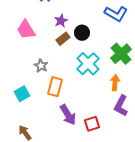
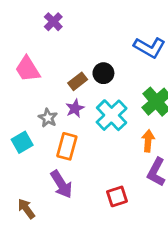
purple star: (61, 21) -> (75, 108), moved
cyan square: (22, 94) -> (22, 142), moved
purple arrow: (68, 115) -> (61, 184), moved

